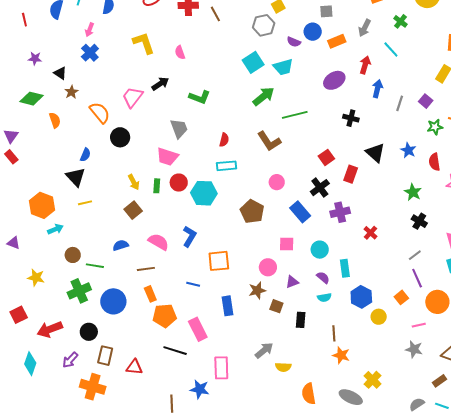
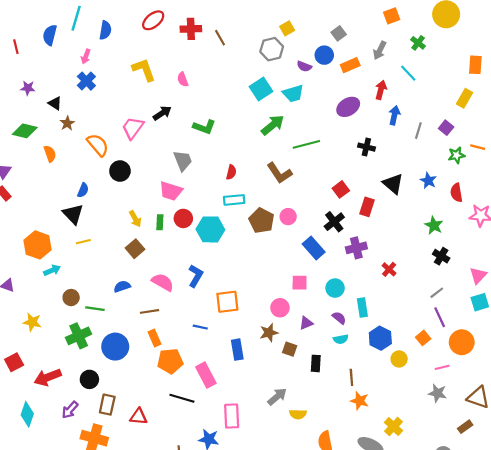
gray square: (326, 11) -> (339, 33), turned -32
brown pentagon: (252, 211) -> (261, 221), moved

